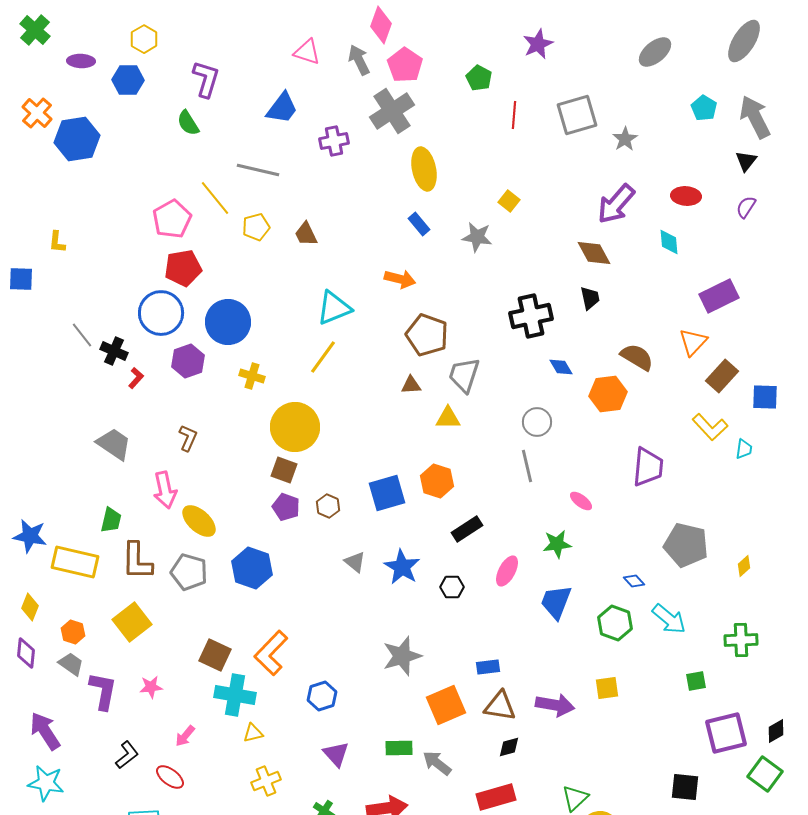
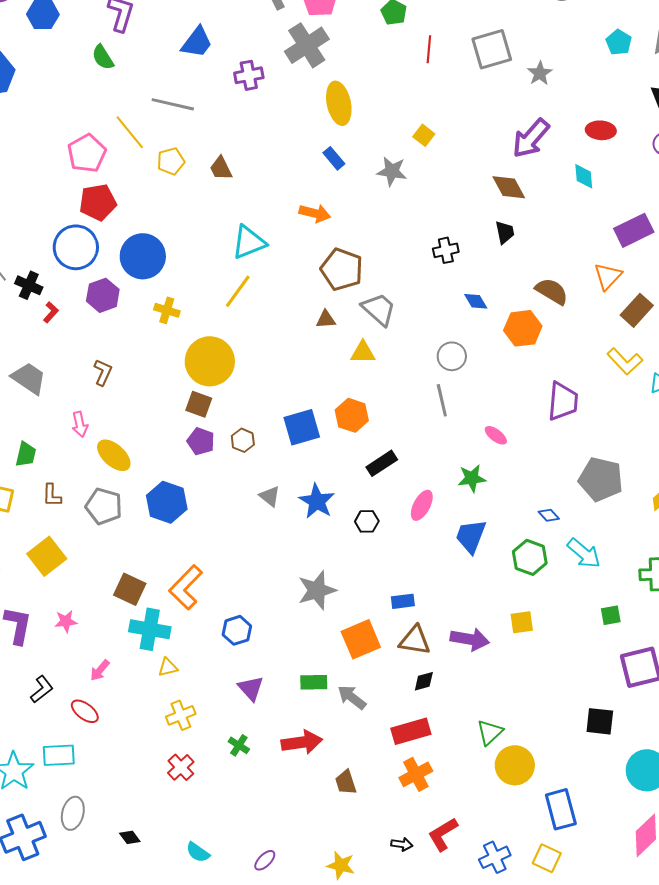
black cross: (531, 316) -> (446, 250), size x0.6
gray trapezoid: (464, 375) -> (379, 309), turned 114
pink arrow: (165, 490) -> (80, 424), size x0.7
brown L-shape: (137, 561) -> (52, 495), size x0.6

